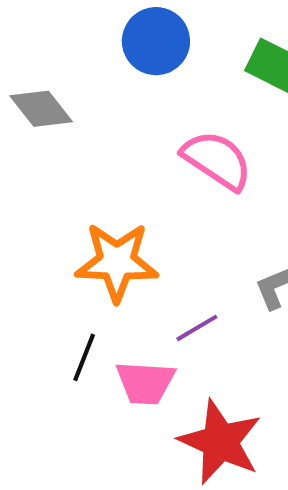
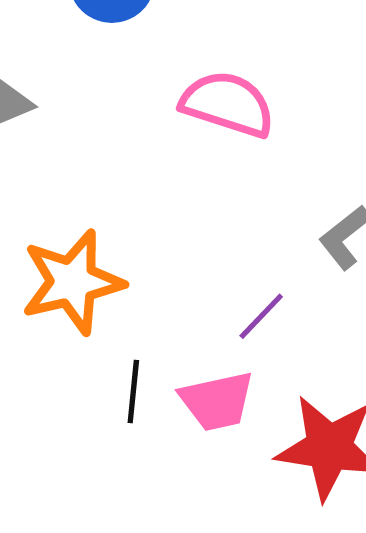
orange star: (117, 262) -> (72, 282), moved

